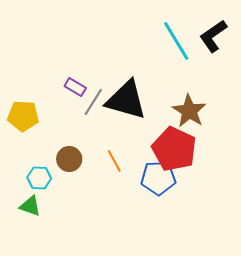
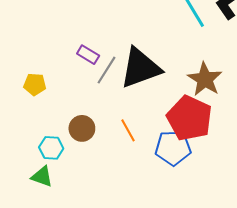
black triangle: (126, 100) -> (140, 68), turned -36
yellow pentagon: (23, 116) -> (35, 84), size x0.7

